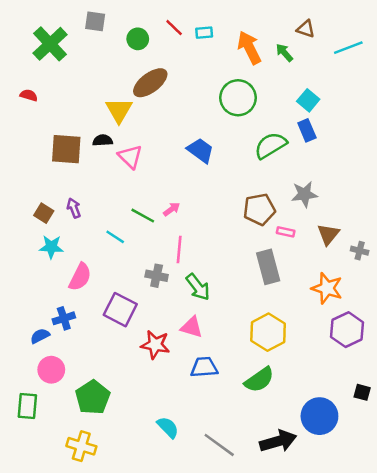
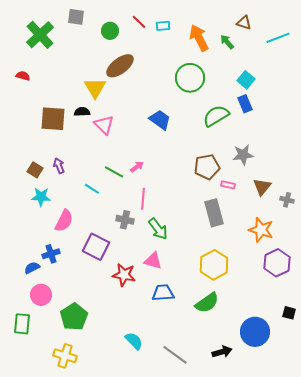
black arrow: (278, 441) -> (222, 352), size x0.7

